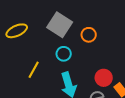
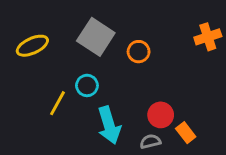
cyan circle: (64, 54) -> (87, 85), moved

